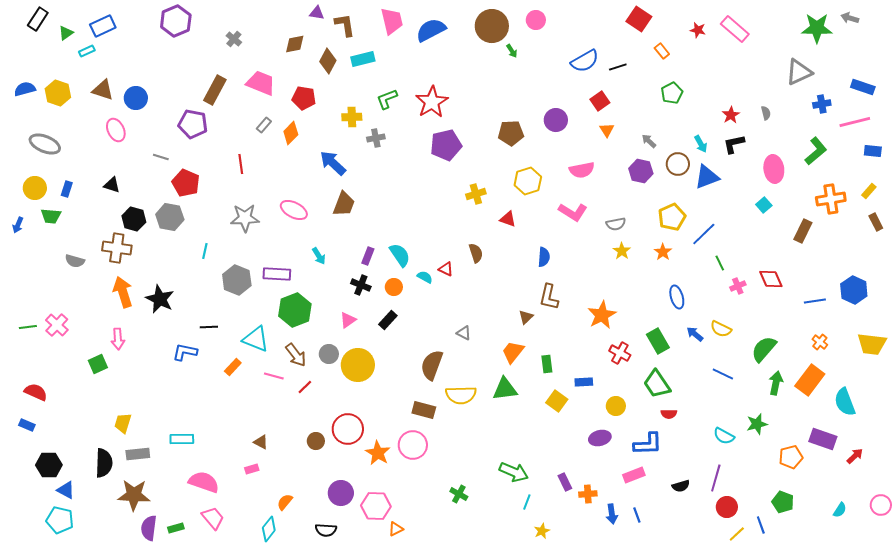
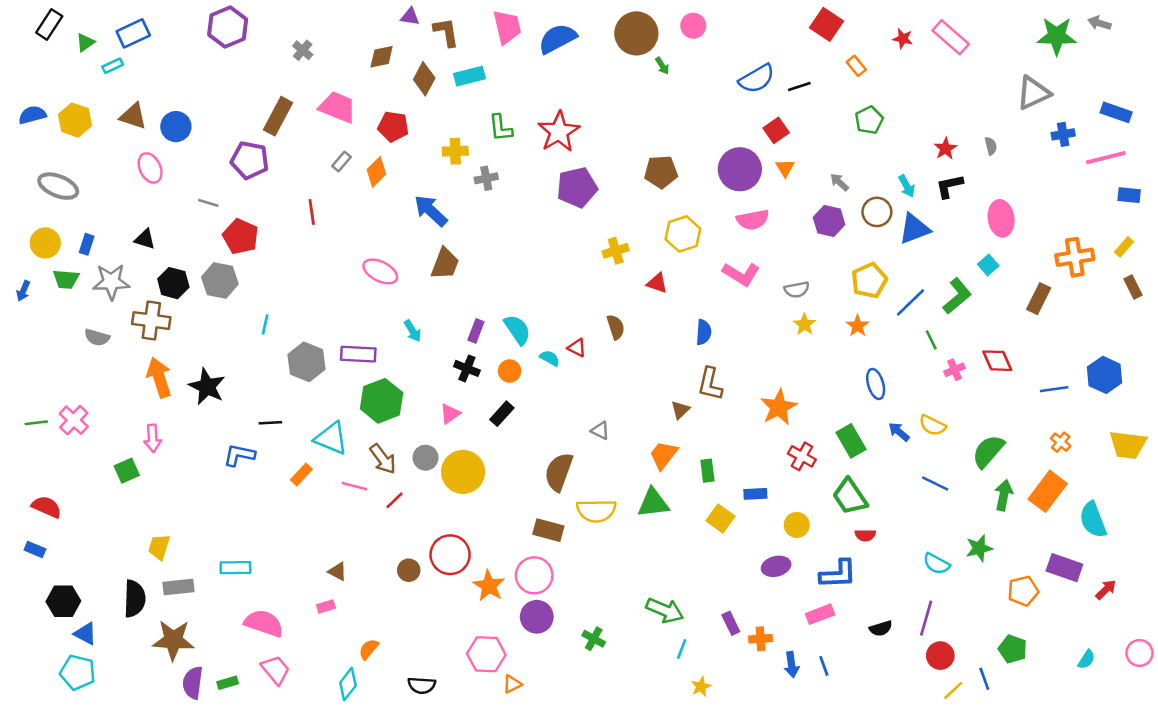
green L-shape: (387, 99) -> (501, 128), turned -75
purple circle: (556, 120) -> (740, 169), moved, size x1.4
green L-shape: (816, 151) -> (957, 296), moved
gray star: (245, 218) -> (111, 282), moved
purple circle: (341, 493) -> (537, 617), moved

